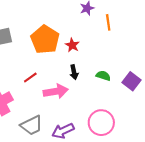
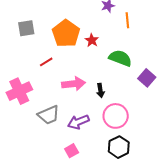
black arrow: (74, 72) -> (100, 91), moved
green semicircle: (103, 76) -> (120, 58), moved, size x1.6
red line: (30, 77) -> (46, 62), moved

